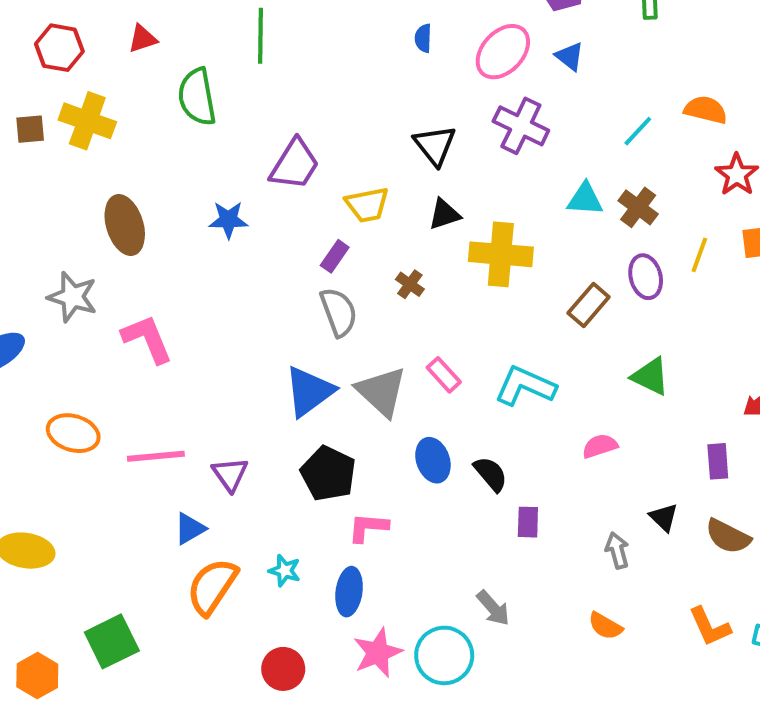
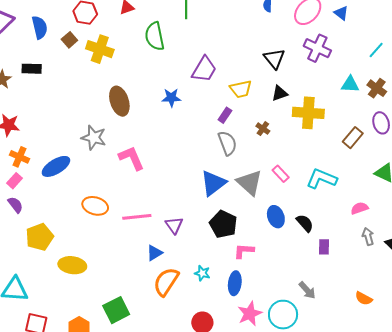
brown square: (30, 129) -> (69, 40), moved, turned -35
gray arrow: (617, 550) -> (368, 236), moved

